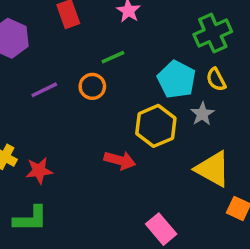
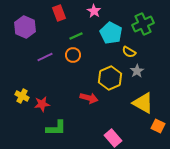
green line: (113, 57) -> (76, 36), moved
cyan pentagon: (177, 80) -> (111, 33), moved
yellow semicircle: (216, 80) -> (129, 52), moved, turned -32
green L-shape: (30, 219) -> (56, 128), moved

